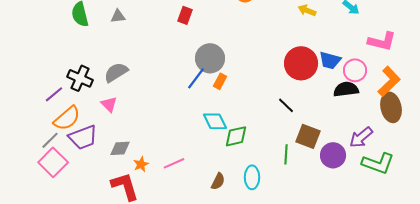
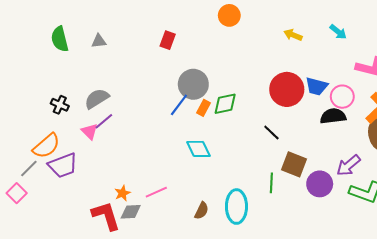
black cross: (80, 78) -> (60, 105), size x0.7
purple line: (54, 94) -> (104, 121), moved
green diamond: (236, 136) -> (225, 104), moved
gray diamond: (120, 148) -> (131, 212), moved
pink square: (53, 162) -> (17, 193), moved, size x0.7
cyan ellipse: (252, 177) -> (236, 207), size x1.4

